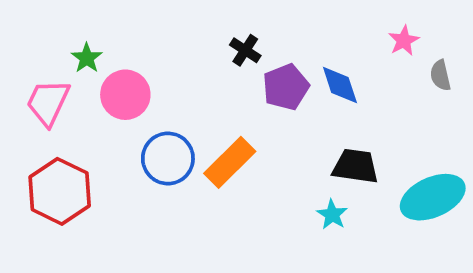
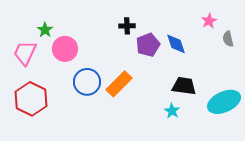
black cross: (245, 50) -> (127, 26), turned -35

